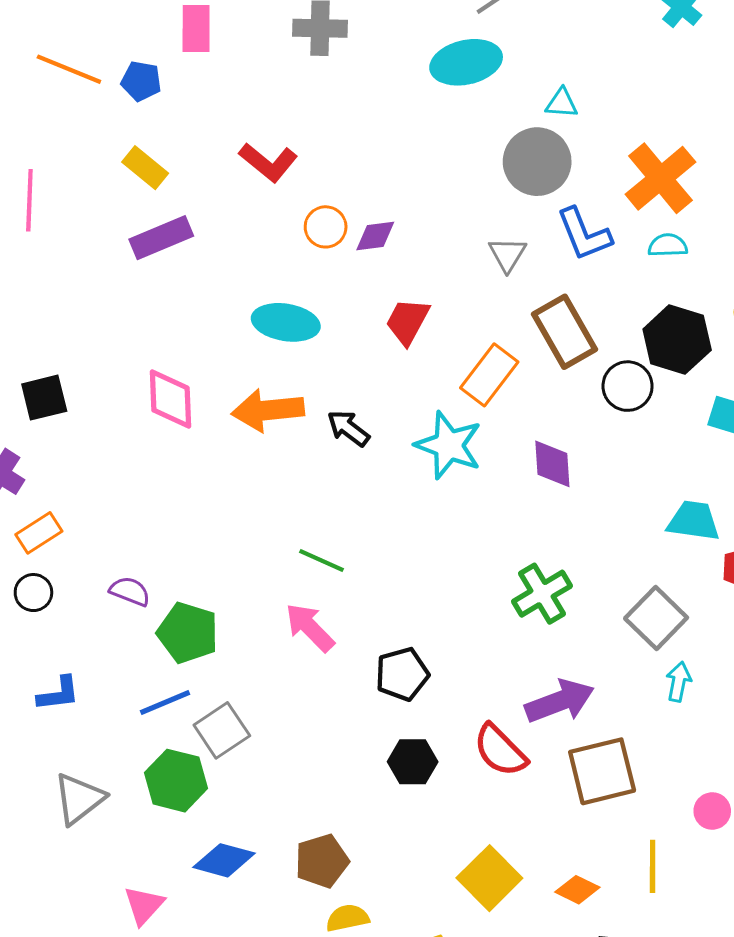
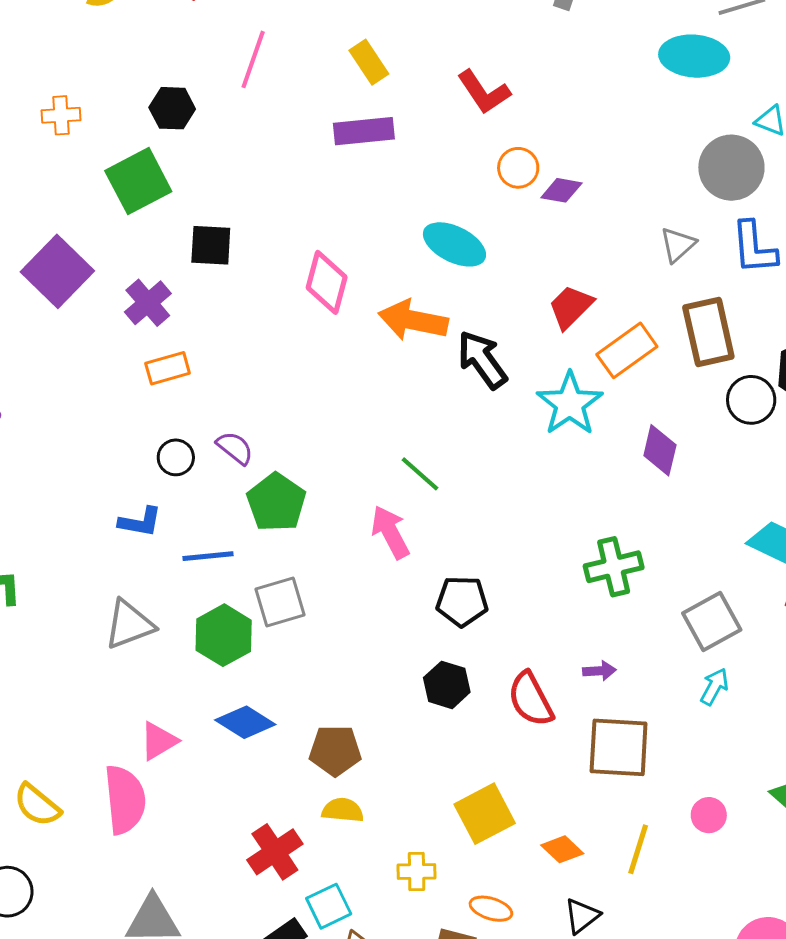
red trapezoid: (407, 321) -> (571, 307), moved
black arrow: (348, 428) -> (482, 360), size x1.4
black circle: (33, 593) -> (176, 457), moved
purple arrow: (560, 701) -> (599, 671), size x0.5
blue line: (165, 702) -> (208, 556), moved

